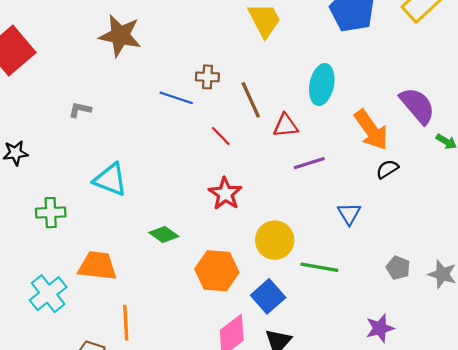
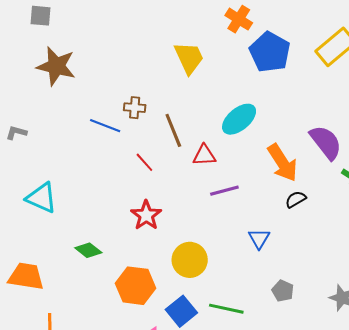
cyan ellipse: (322, 85) -> (239, 119), turned 36
green line: (319, 267) -> (226, 309), moved
gray pentagon: (398, 268) -> (283, 291), moved

